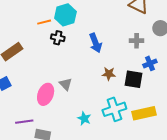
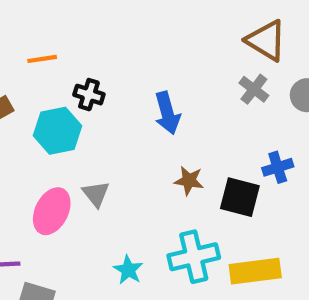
cyan hexagon: (65, 15) -> (57, 131), moved
orange line: (44, 22) -> (42, 59), moved
gray cross: (137, 41) -> (254, 89), moved, turned 32

